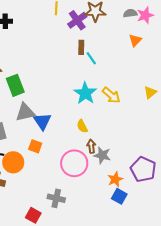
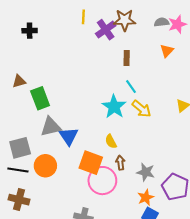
brown rectangle: (81, 47) -> (127, 58), moved
cyan line: (91, 58) -> (131, 87), moved
orange square: (35, 146) -> (91, 163), moved, size x1.6
gray star: (102, 155) -> (146, 172), moved
orange circle: (13, 162) -> (45, 166), moved

